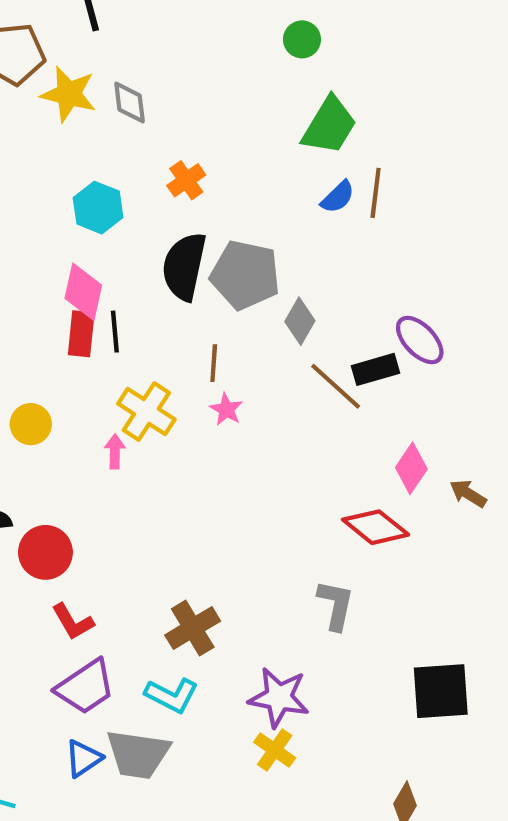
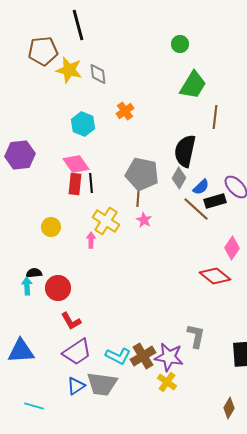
blue semicircle: (338, 197) -> (201, 187), moved
black semicircle: (184, 266) -> (185, 151), moved
gray pentagon: (245, 275) -> (142, 174), moved
pink diamond: (83, 292) -> (76, 164), turned -48
gray L-shape: (336, 605) -> (196, 336), moved
brown cross: (193, 628) -> (143, 356), moved

